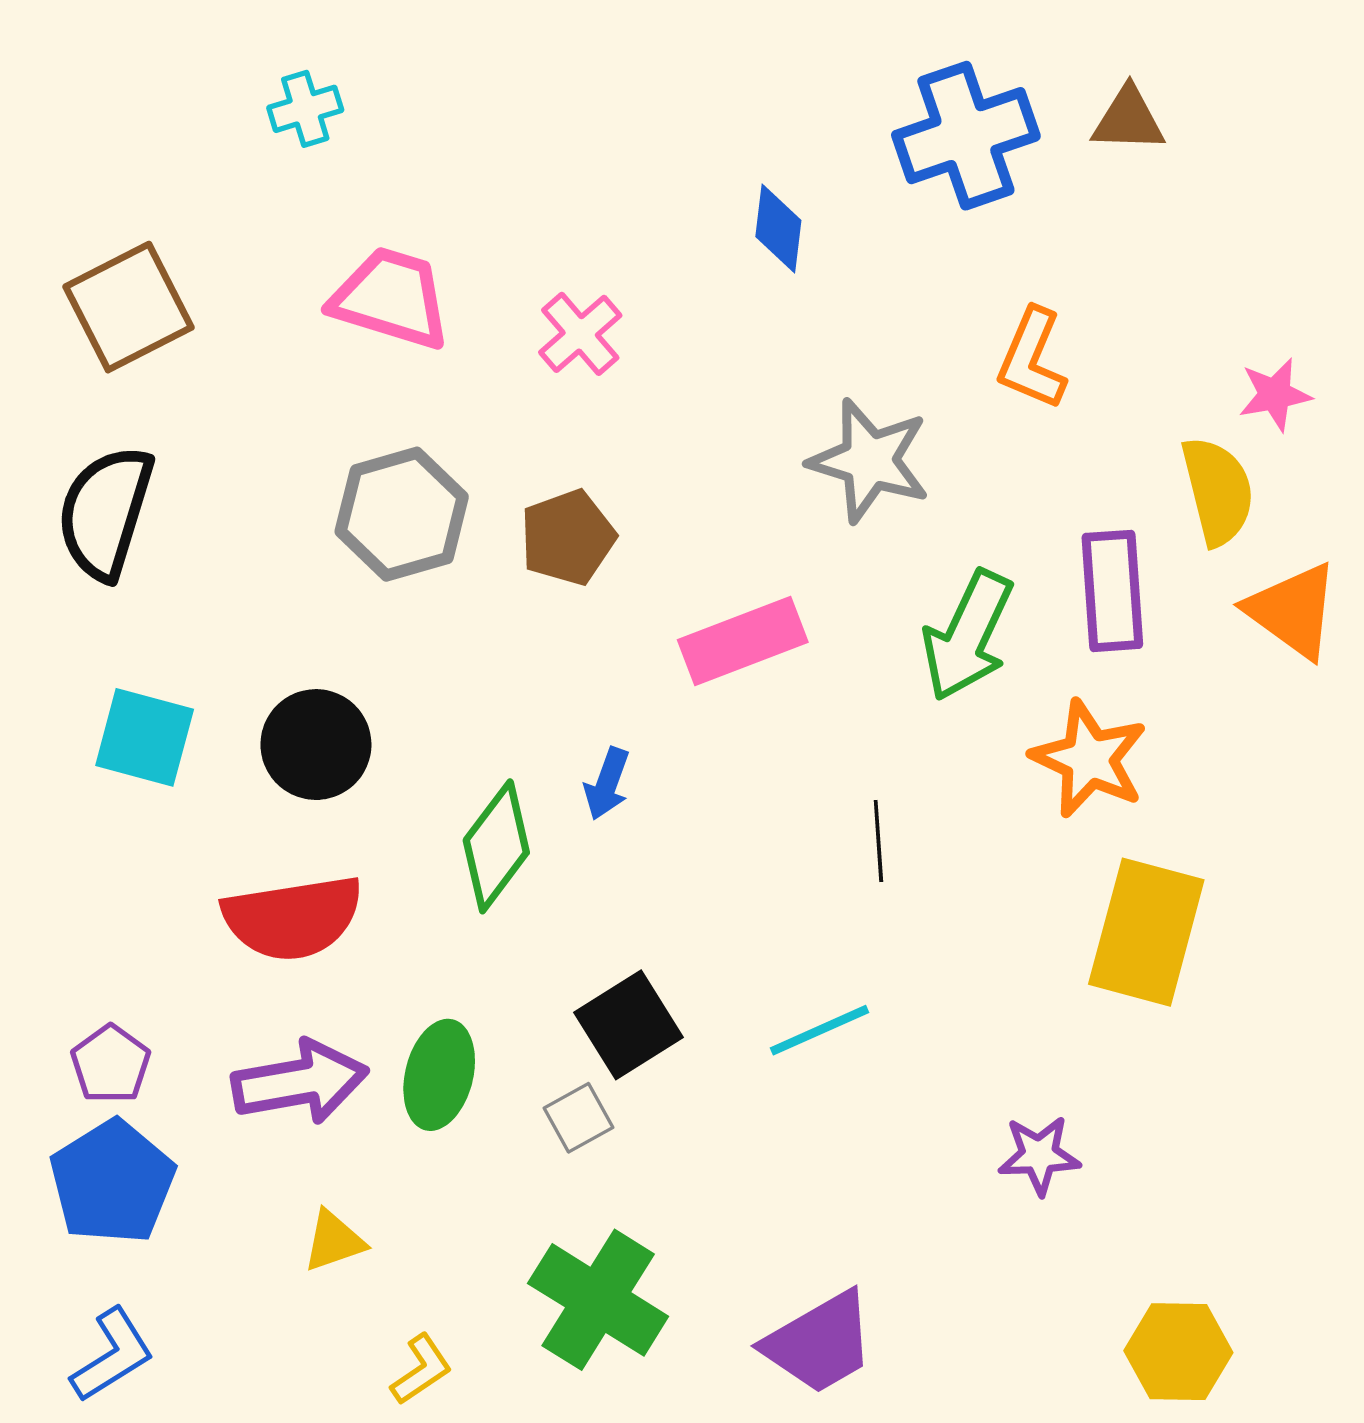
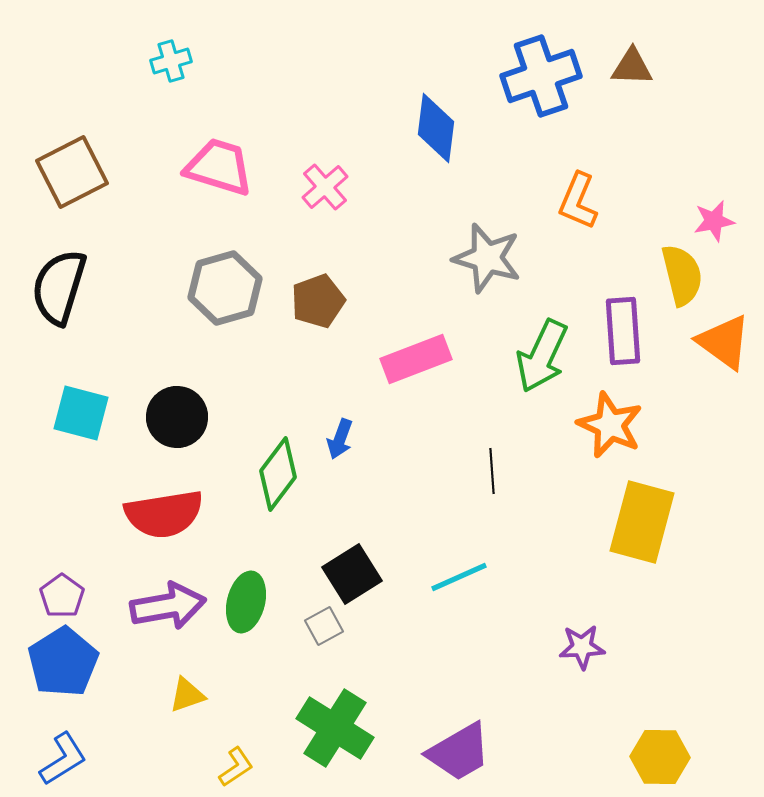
blue diamond: (778, 228) -> (436, 128), size x1.4

